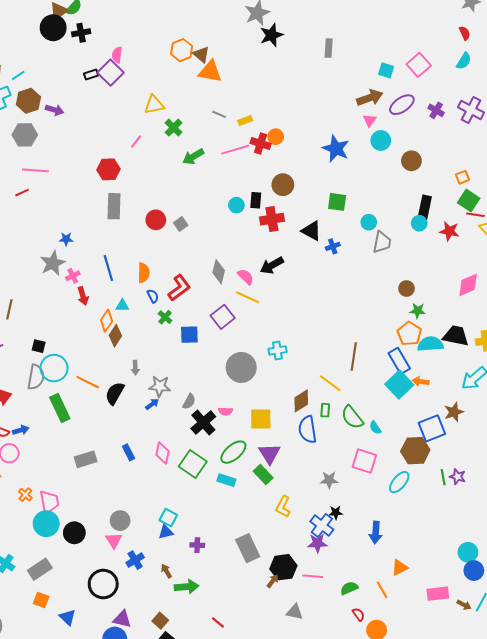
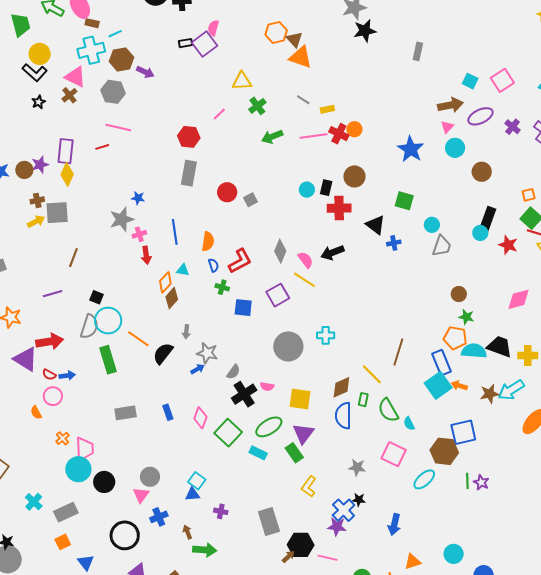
green cross: (165, 317) -> (222, 287), turned -32
orange pentagon: (409, 334) -> (455, 338), turned -30
brown star: (454, 412) -> (490, 394), moved
cyan circle: (468, 552) -> (454, 554), moved
orange square: (41, 600) -> (63, 542), turned 35

